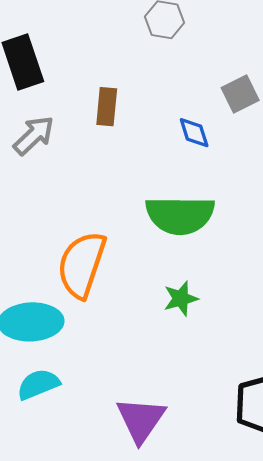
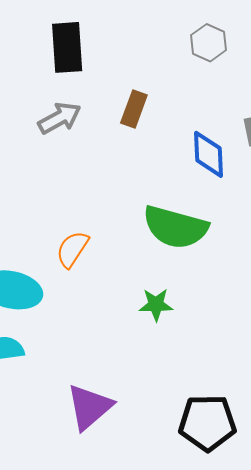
blue diamond: (194, 133) -> (208, 154), size x1.4
orange semicircle: (82, 265) -> (72, 249), size x0.6

